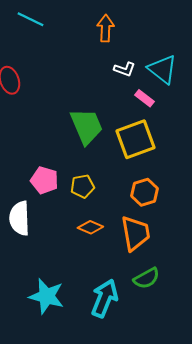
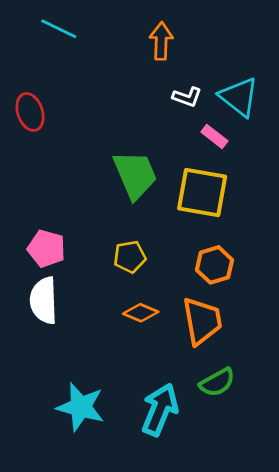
yellow square: (135, 139) -> (202, 193), turned 30
pink pentagon: (44, 180) -> (46, 249), moved

